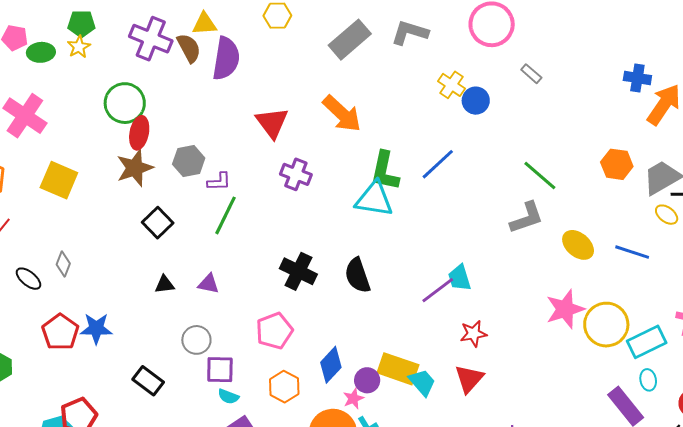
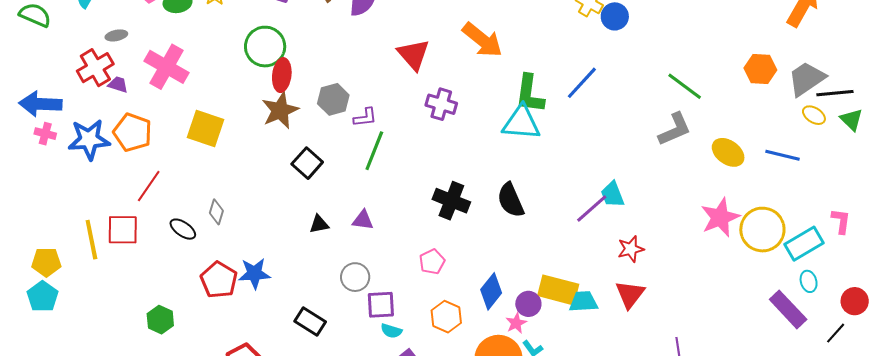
pink pentagon: (274, 331) -> (432, 262), size x0.7
cyan trapezoid: (422, 382) -> (583, 302), turned -48

